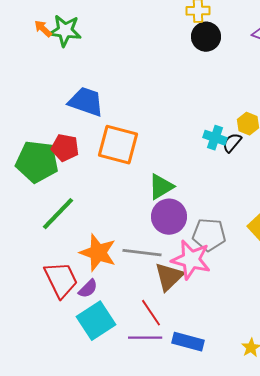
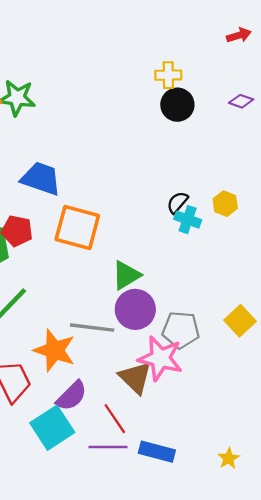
black semicircle: (232, 143) -> (177, 202), moved
gray line: (142, 253) -> (92, 328), moved
brown triangle: (169, 277) -> (135, 378), turned -32
purple semicircle: (88, 289) -> (72, 396), moved, size x1.4

